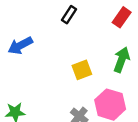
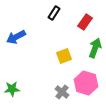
red rectangle: (122, 17) -> (85, 22), moved

